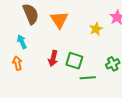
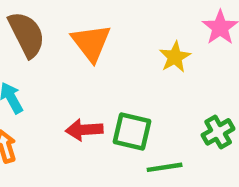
red arrow: (53, 58) -> (84, 130), turned 77

